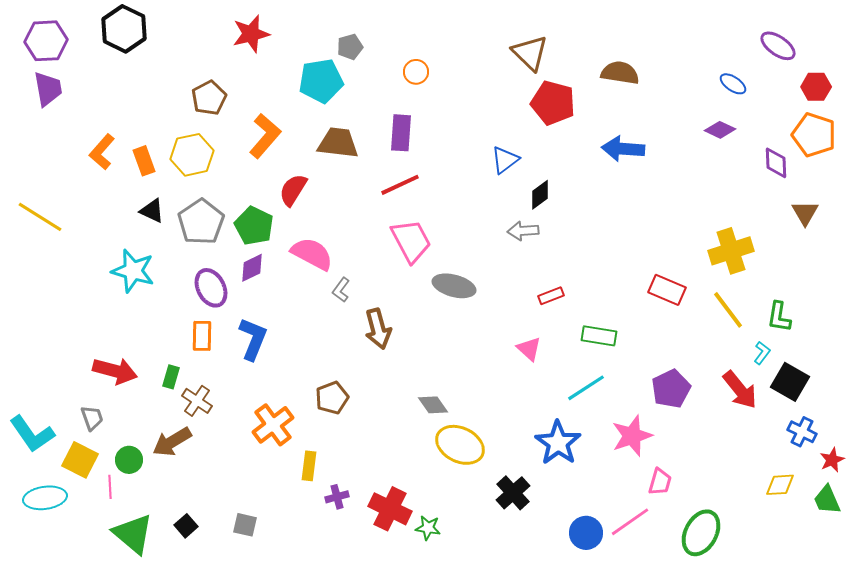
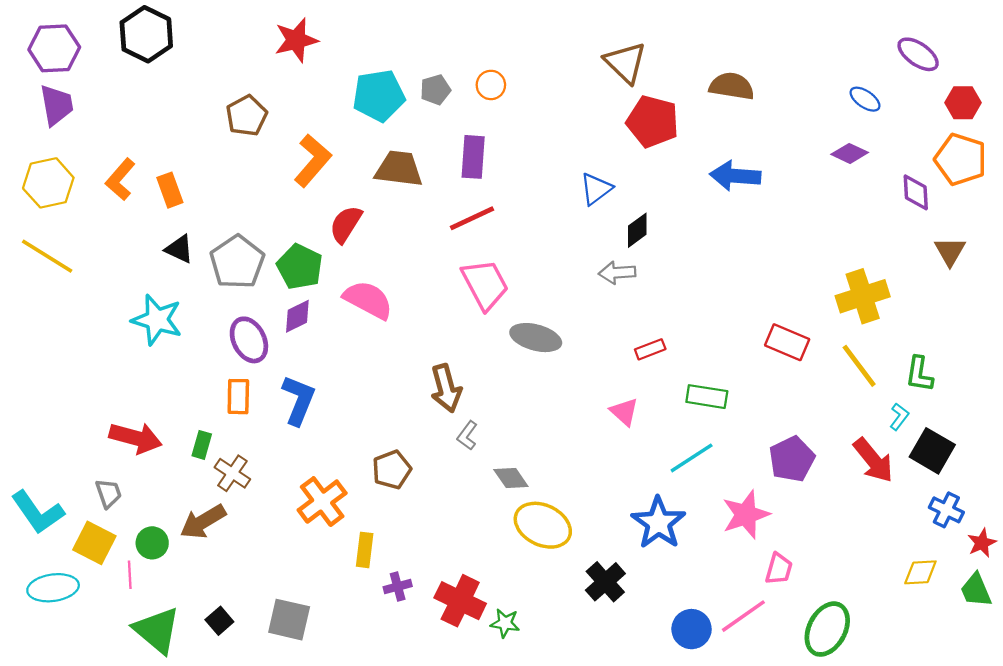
gray pentagon: (350, 47) -> (435, 90), moved
yellow hexagon: (192, 155) -> (48, 183), moved
gray L-shape: (341, 290) -> (467, 435), moved
gray square: (245, 525) -> (289, 620), size x1.5

